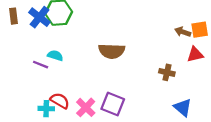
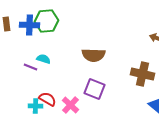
blue cross: (39, 17) -> (29, 25), turned -36
brown cross: (167, 72) -> (142, 74), size x1.6
purple square: (113, 104) -> (94, 89), moved

